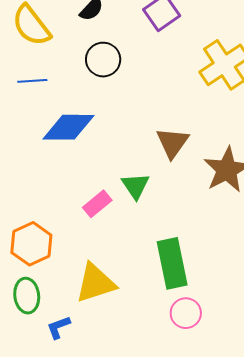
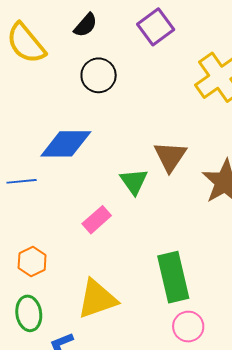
blue line: (32, 81) -> (22, 181), moved
green triangle: (135, 186) -> (134, 182), moved
orange hexagon: (31, 244) -> (32, 261), size x0.7

